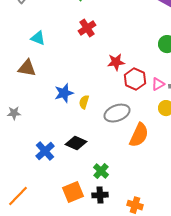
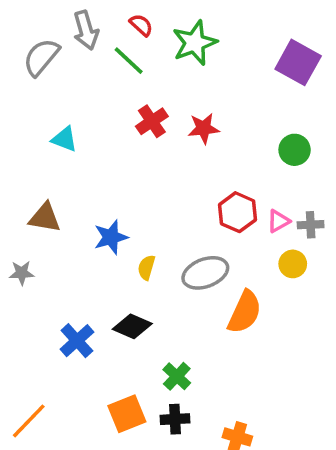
red star: (116, 62) -> (204, 128), moved
brown triangle: (27, 68) -> (45, 218), moved
yellow semicircle: (84, 102) -> (146, 268), moved

